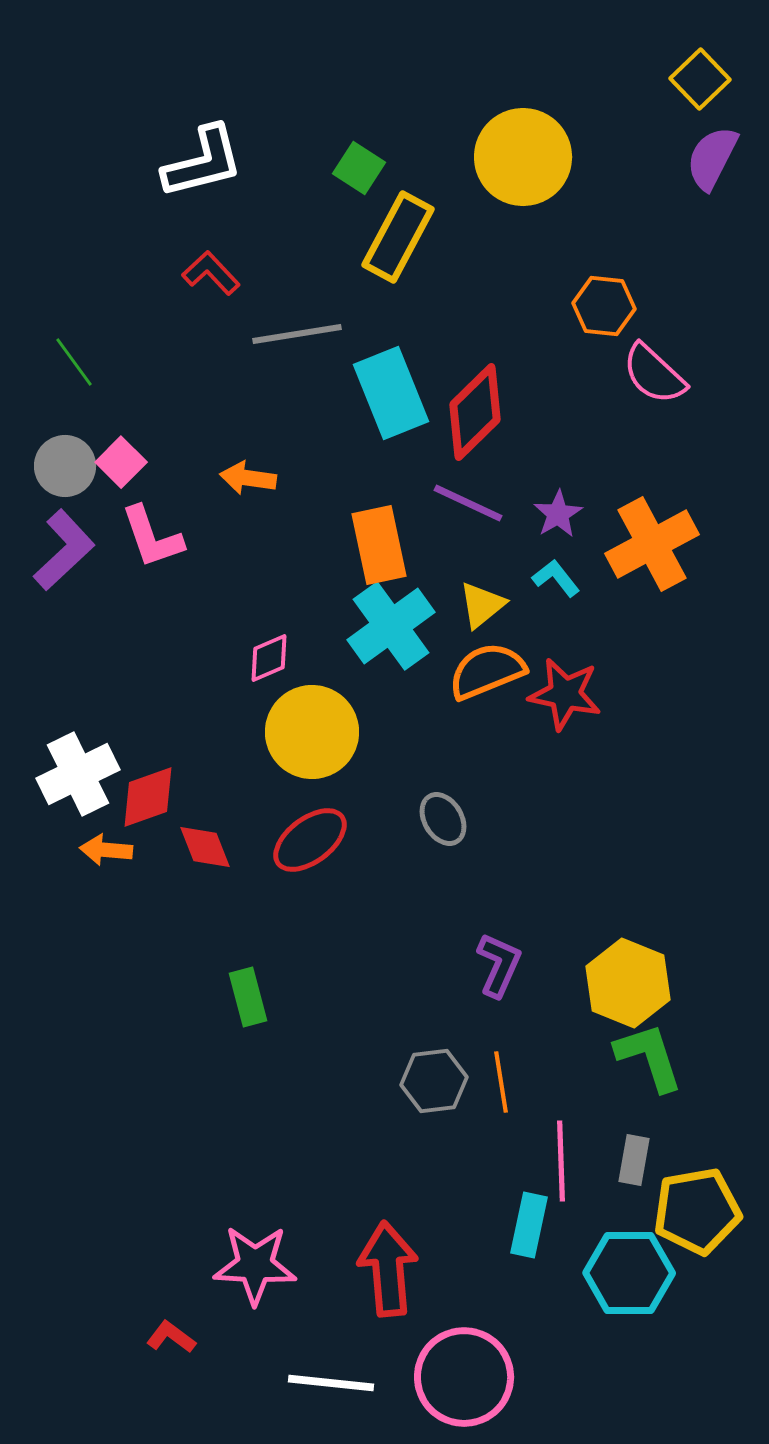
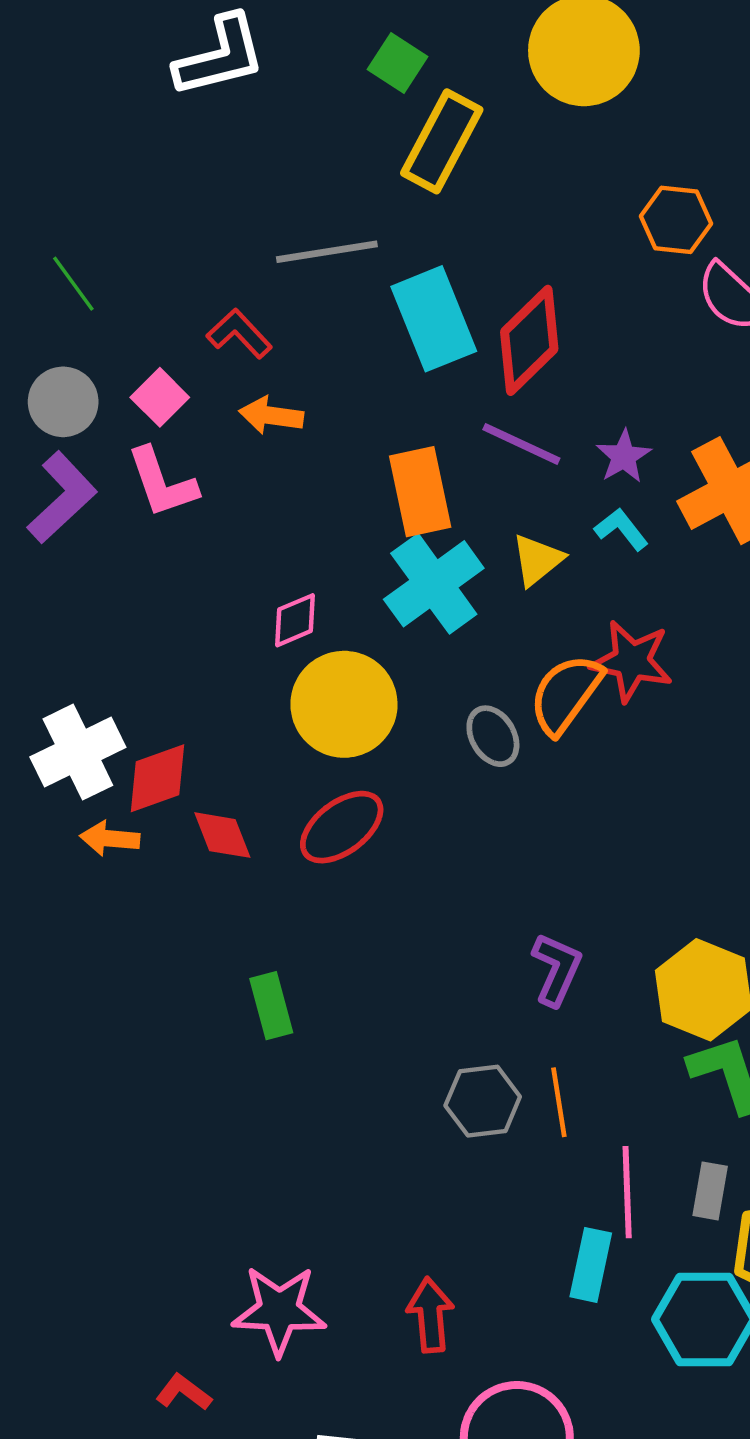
red L-shape: (211, 273) -> (239, 334), moved
pink square: (121, 462) -> (160, 397), moved
orange semicircle: (487, 671) -> (566, 694), moved, turned -32
gray ellipse: (443, 819) -> (493, 736), moved
red arrow: (388, 1269) -> (430, 1315), size x0.7

